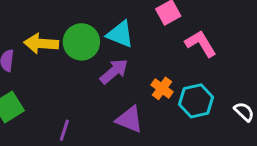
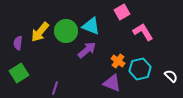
yellow arrow: (41, 43) -> (40, 32), turned -55
purple triangle: (129, 119) -> (112, 83), moved

